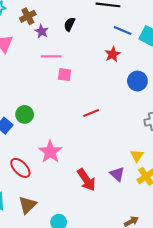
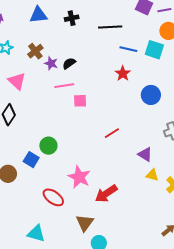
black semicircle: (69, 24) -> (69, 63), moved, turned 40
yellow triangle: (137, 156) -> (152, 175), moved, turned -40
purple triangle: (117, 174) -> (145, 154), moved
red arrow: (86, 180) -> (106, 194), moved, turned 100
brown triangle: (27, 205) -> (85, 223), moved

